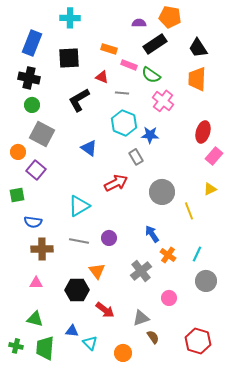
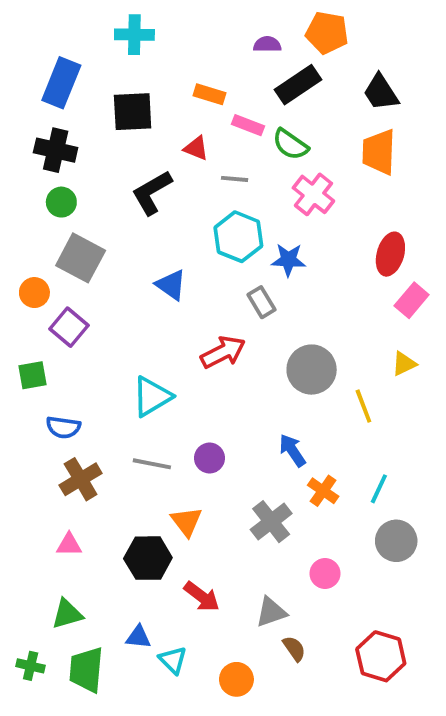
brown cross: (42, 249) -> (81, 479), turned -30
green triangle: (35, 319) -> (67, 614), turned -30

